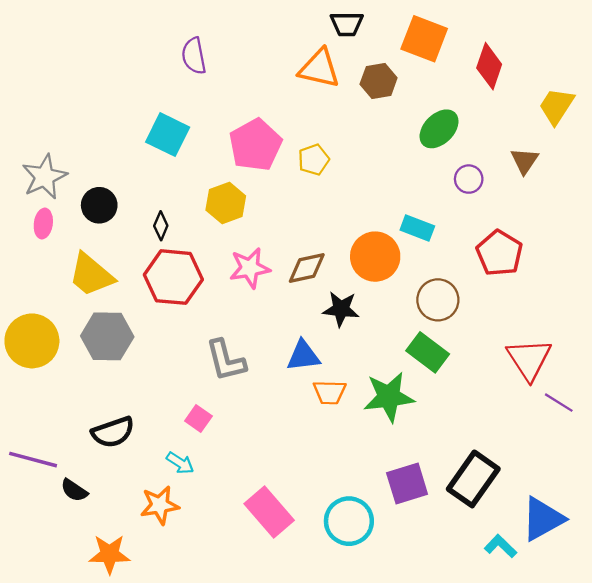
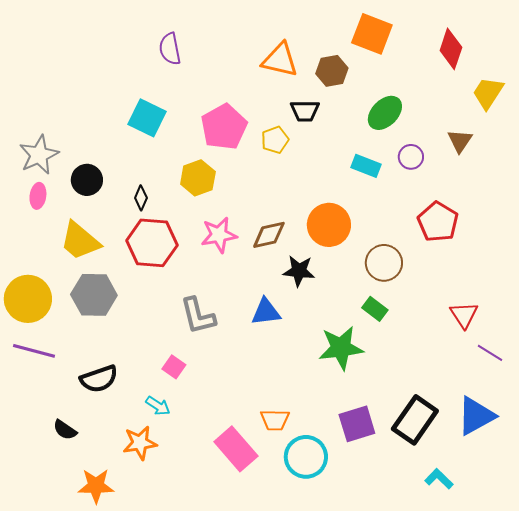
black trapezoid: (347, 24) -> (305, 111), moved
red diamond: (489, 66) -> (451, 49), moved
cyan rectangle: (417, 228) -> (366, 166), moved
green rectangle: (428, 352) -> (375, 309), size x0.7
red triangle: (529, 359) -> (464, 315), size x0.7
orange trapezoid: (330, 392) -> (275, 420), moved
purple line: (33, 460) -> (34, 351), moved
blue triangle: (543, 519) -> (476, 416), moved

